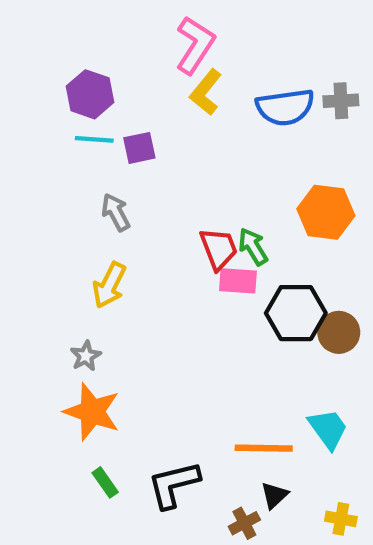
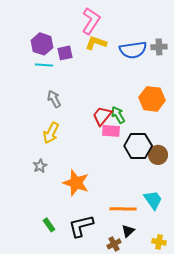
yellow L-shape: (206, 92) -> (96, 43), turned 70
purple square: (139, 148) -> (65, 53), moved
red trapezoid: (219, 249) -> (102, 116), turned -120
orange star: (92, 412) -> (76, 183), moved

